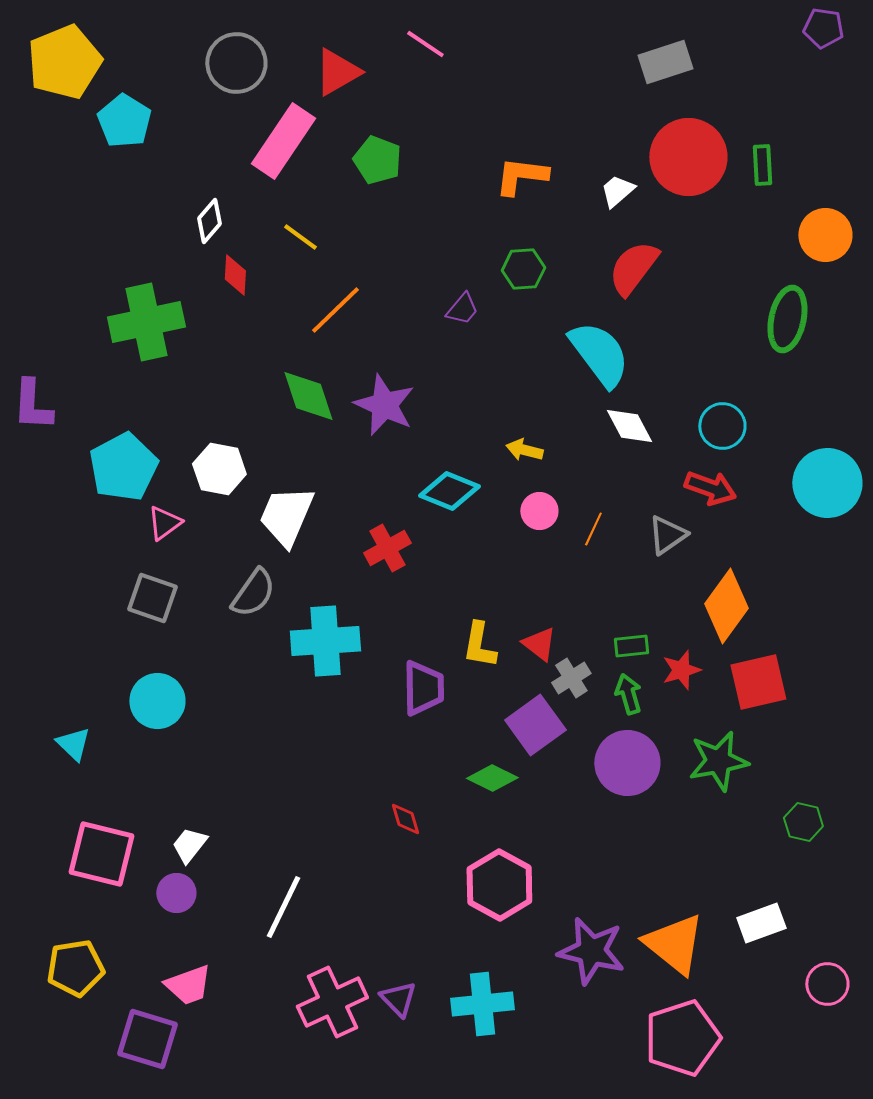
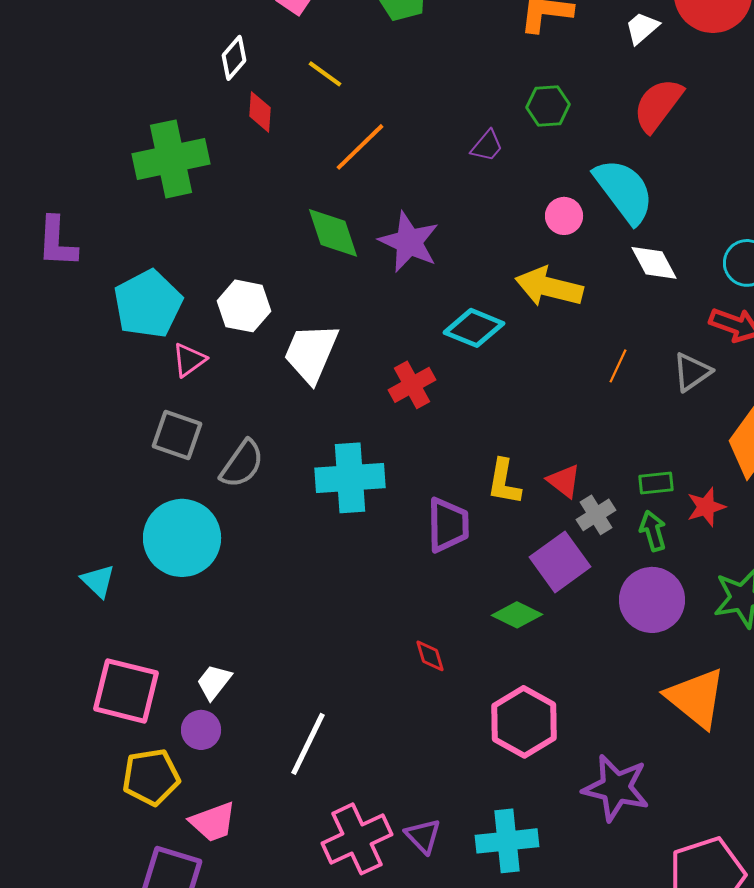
yellow arrow: (524, 450) -> (549, 287), size x1.8
pink circle: (539, 511) -> (564, 216), moved
gray semicircle: (253, 593) -> (242, 464), moved
cyan circle: (157, 701) -> (182, 538), size x1.4
orange triangle: (674, 944) -> (696, 698), moved
yellow pentagon: (75, 968) -> (151, 777), moved

